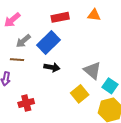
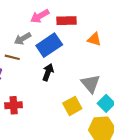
orange triangle: (94, 15) -> (94, 39), moved
pink arrow: (12, 20) -> (40, 16), moved
black arrow: (52, 67) -> (48, 72), turned -91

